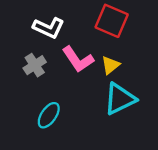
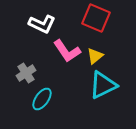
gray cross: (35, 65) -> (26, 73), moved

